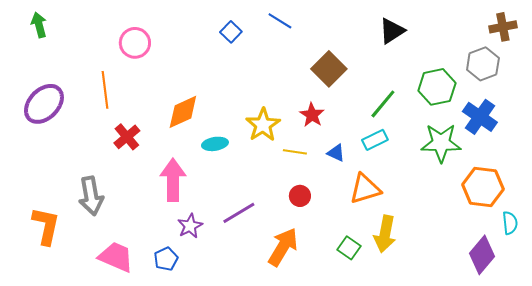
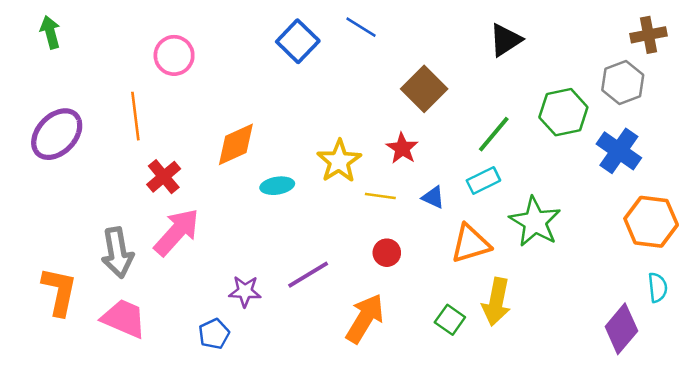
blue square: (231, 32) -> (298, 41), size x1.5
green star: (441, 143) -> (535, 222), moved, turned 30
pink arrow: (173, 180) -> (177, 232), moved, turned 42
orange hexagon: (483, 187) -> (651, 222), moved
purple star: (190, 226) -> (245, 291), turned 30
pink trapezoid: (116, 257) -> (124, 318), moved

